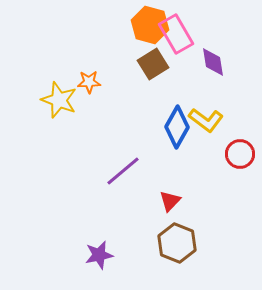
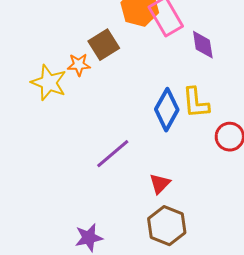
brown square: (153, 64) -> (104, 45), moved
yellow L-shape: (206, 120) -> (196, 103), turned 48

